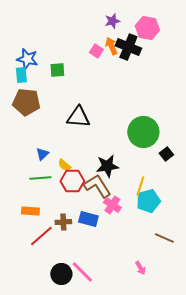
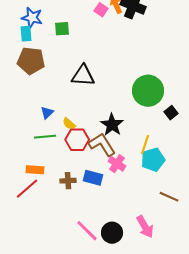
black star: (107, 166) -> (112, 125), turned -30
red line: (41, 236) -> (27, 189), moved
pink arrow: (140, 268) -> (145, 227), size x1.6
black circle: (61, 274) -> (112, 233), moved

